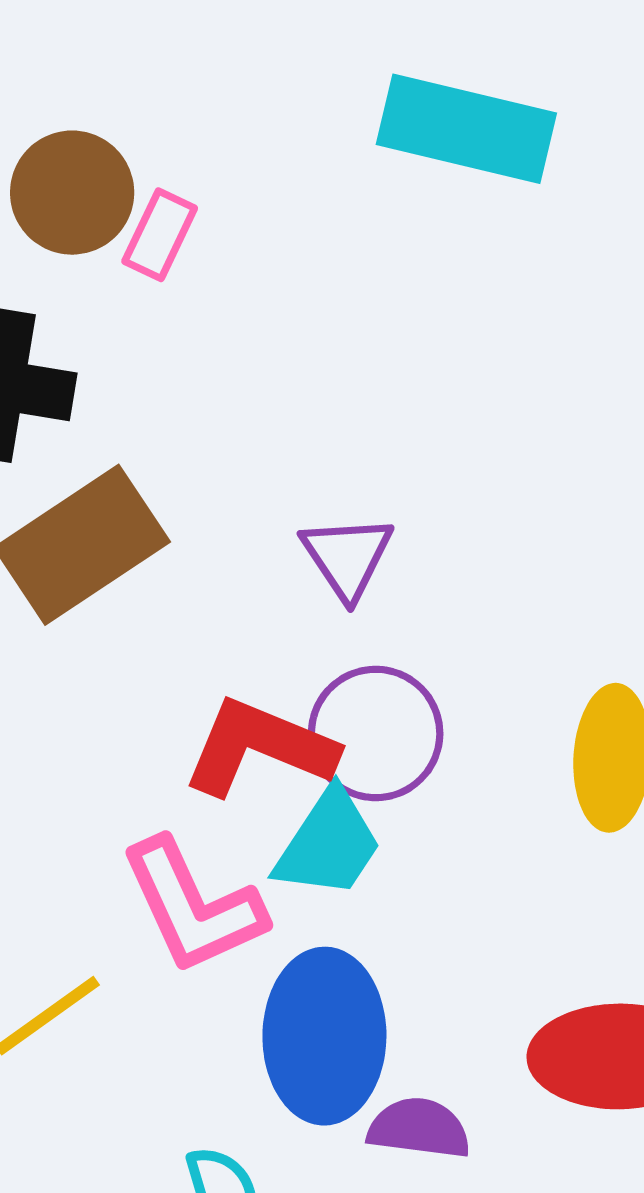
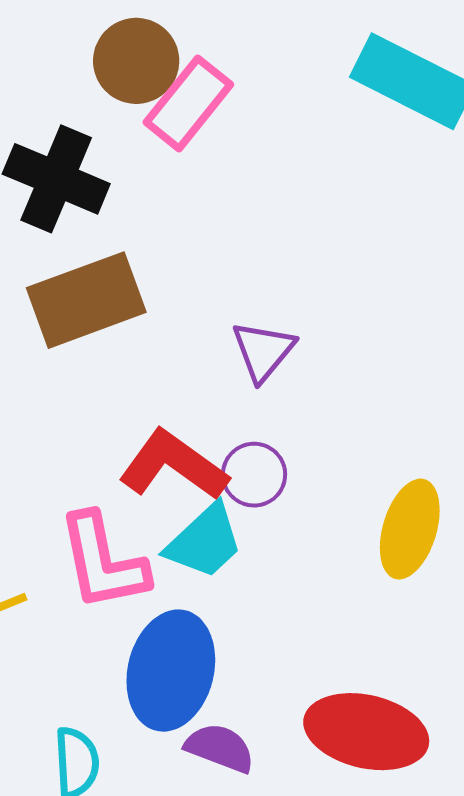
pink rectangle: (160, 235) -> (188, 103), size x1.5
purple circle: (376, 733) -> (254, 475), size x0.7

